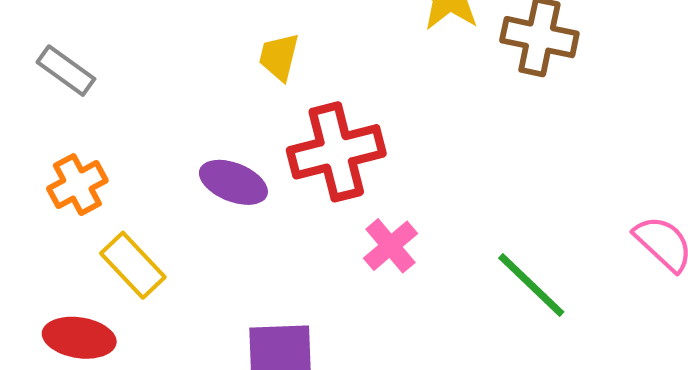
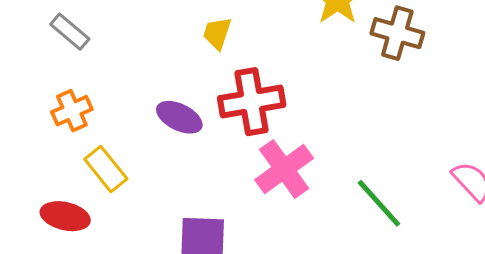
pink cross: (390, 246) -> (284, 169), size x1.5

